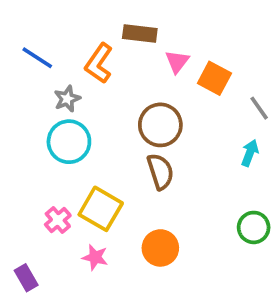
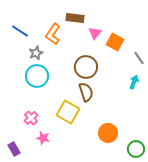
yellow square: (101, 209) -> (68, 112), moved
green circle: (254, 227) -> (136, 149), moved
orange circle: (160, 248) -> (108, 133), moved
pink star: (95, 257) -> (43, 138), moved

